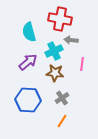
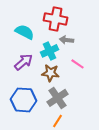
cyan semicircle: (29, 32) -> (24, 32), turned 132
pink line: (82, 64) -> (78, 64), turned -64
gray cross: (62, 98) -> (58, 98), size x1.5

